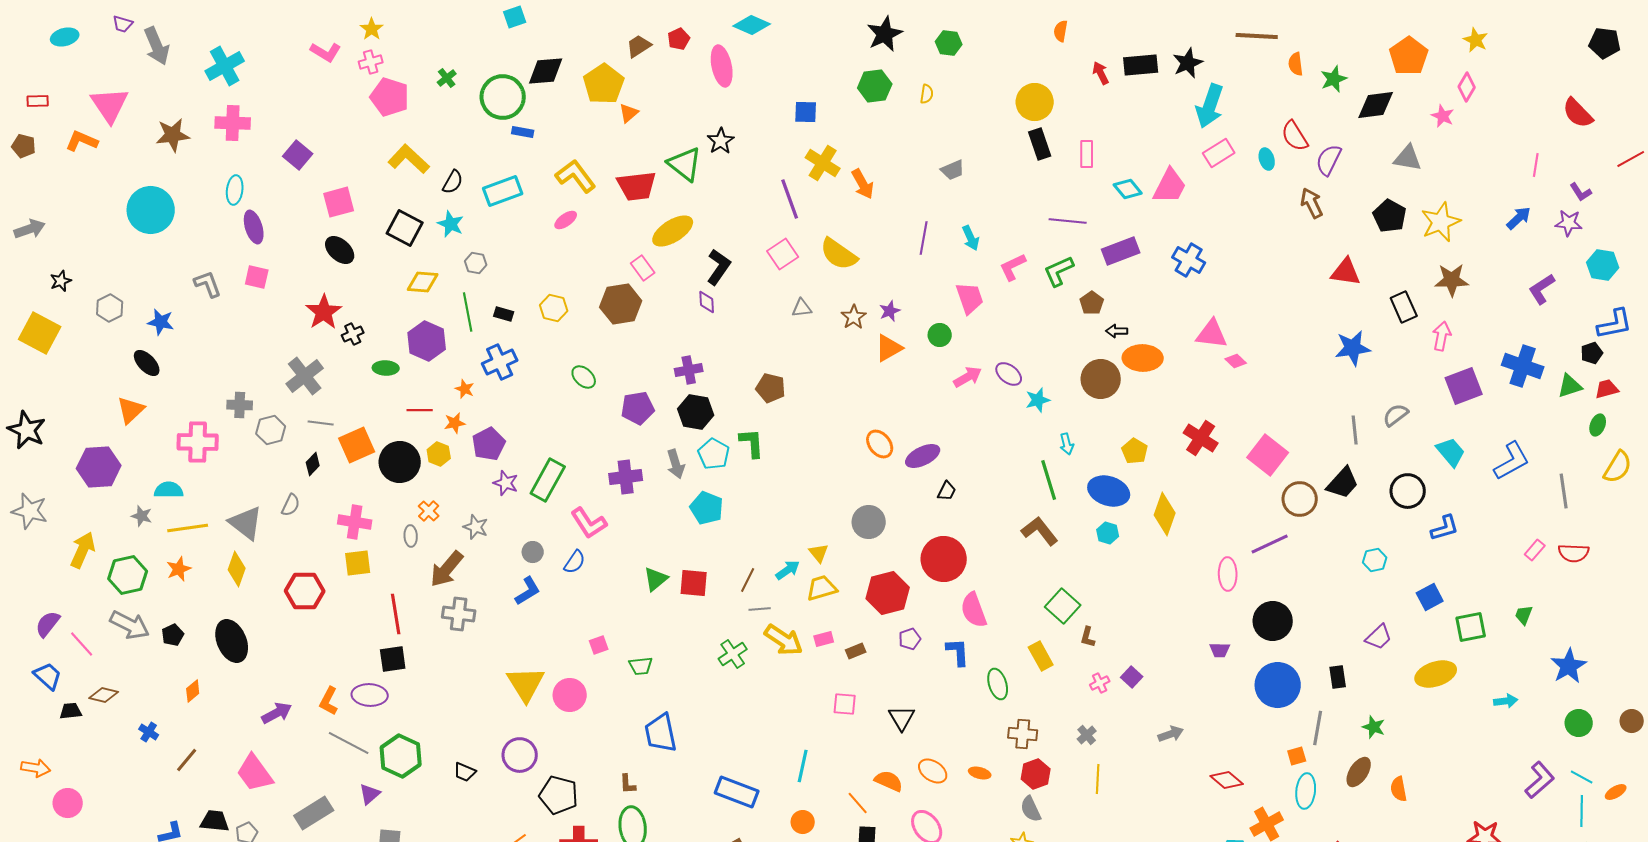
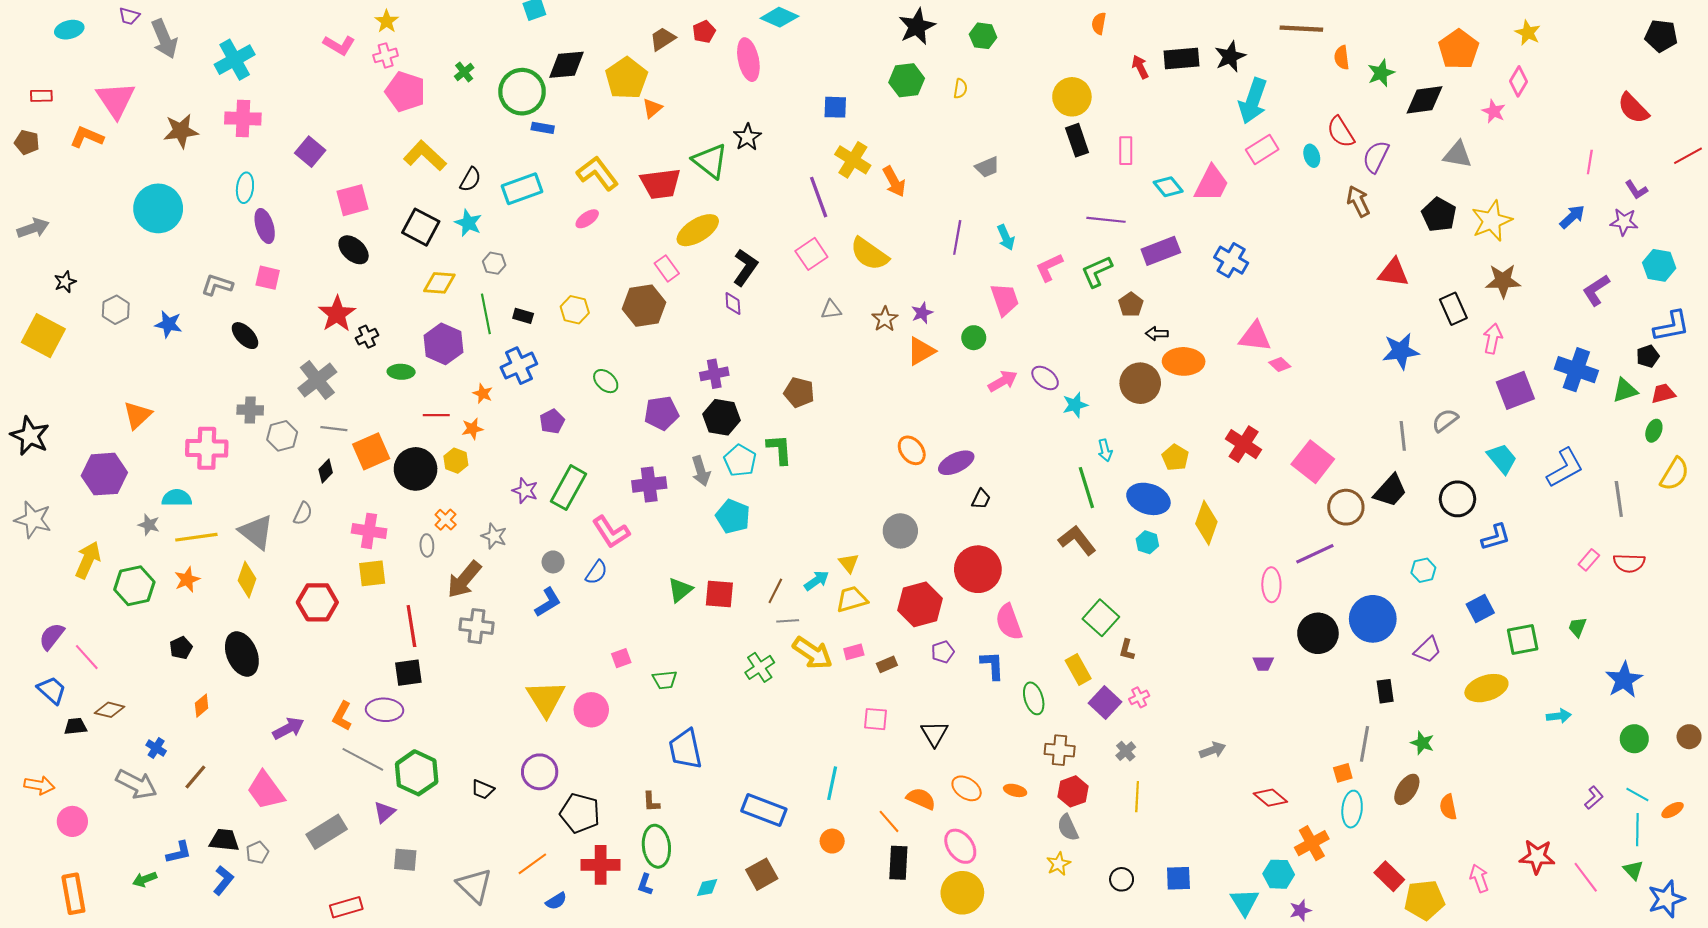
gray L-shape: (208, 284) -> (217, 285), turned -52
black ellipse: (147, 363) -> (245, 336), moved
purple pentagon: (489, 444) -> (552, 421), moved, size x0.7
gray arrow: (130, 625) -> (136, 784), moved
purple square: (1132, 677) -> (1105, 703), moved, size x1.4
blue circle: (1278, 685) -> (1373, 619), moved
purple L-shape: (1540, 780) -> (1594, 798), size x0.6

